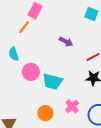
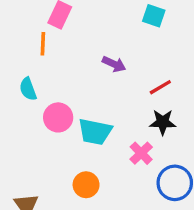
orange line: (24, 27) -> (43, 44), turned -32
pink cross: (72, 106) -> (141, 153), moved

